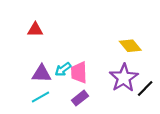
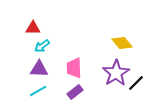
cyan arrow: (63, 69) -> (42, 46), moved

